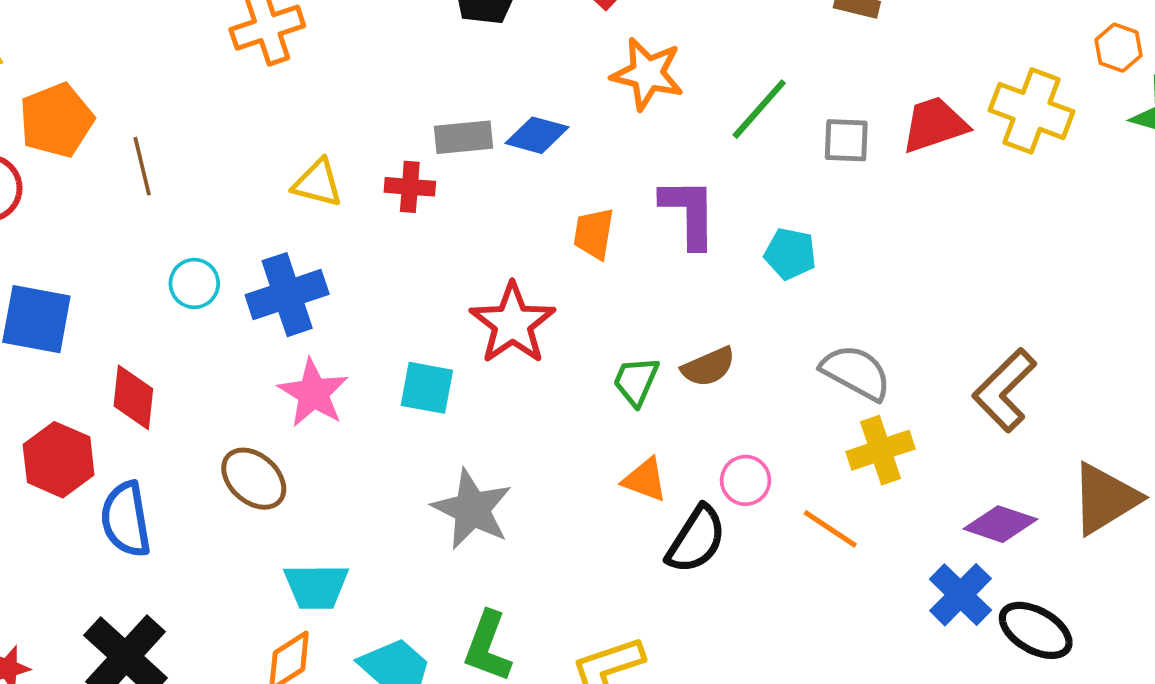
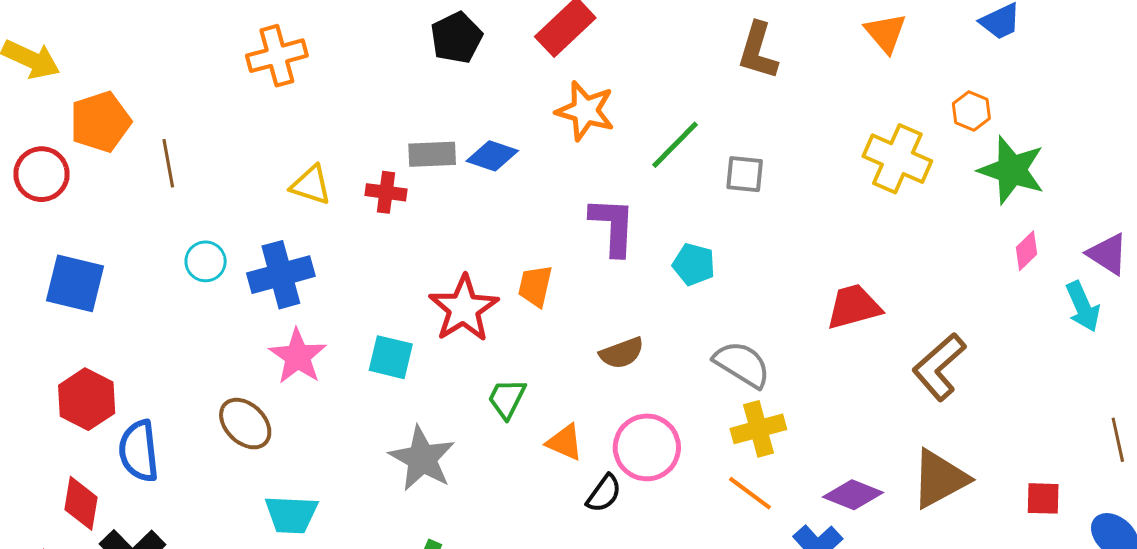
red trapezoid: (935, 125) -> (854, 307), moved
orange trapezoid: (594, 234) -> (535, 286), moved
green trapezoid: (636, 381) -> (507, 399), moved
brown L-shape: (1004, 390) -> (939, 367), moved
red diamond: (133, 397) -> (81, 503), moved
pink circle: (746, 480) -> (647, 447), size x1.6
orange line: (830, 529) -> (750, 493), moved
black semicircle: (696, 539) -> (604, 493), size x0.7

